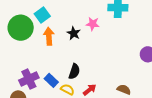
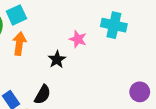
black star: (74, 33) -> (57, 59), moved

